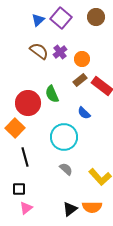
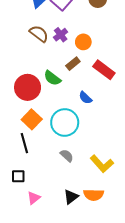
brown rectangle: (80, 80) -> (73, 64), moved
green semicircle: (52, 94) -> (52, 78), turned -30
orange square: (15, 128) -> (32, 119), moved
pink triangle: (26, 208) -> (34, 198), moved

